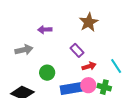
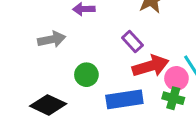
red arrow: (89, 66) -> (151, 66), size x1.6
pink circle: (88, 85) -> (176, 78), moved

